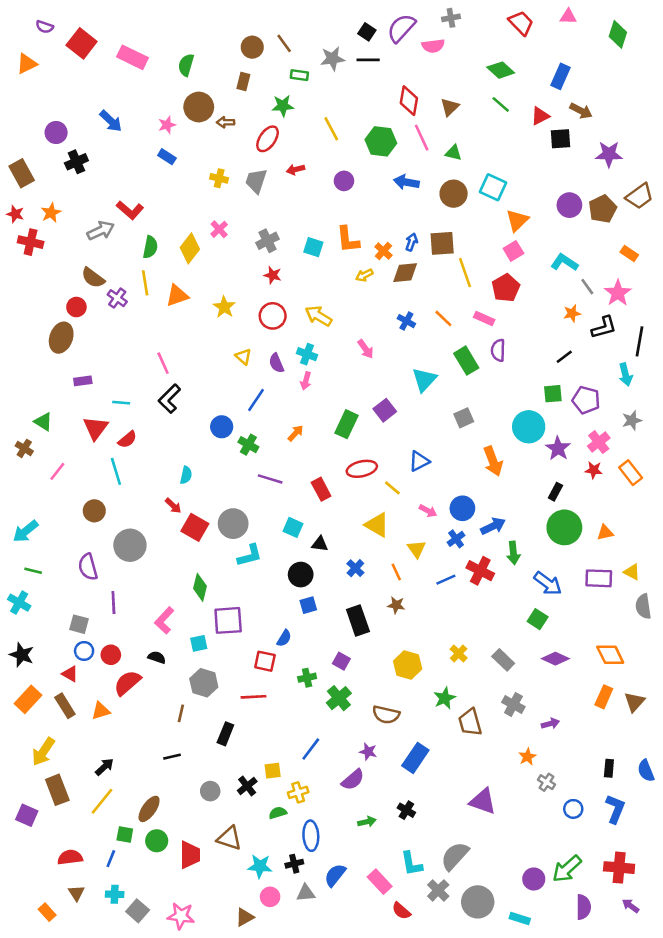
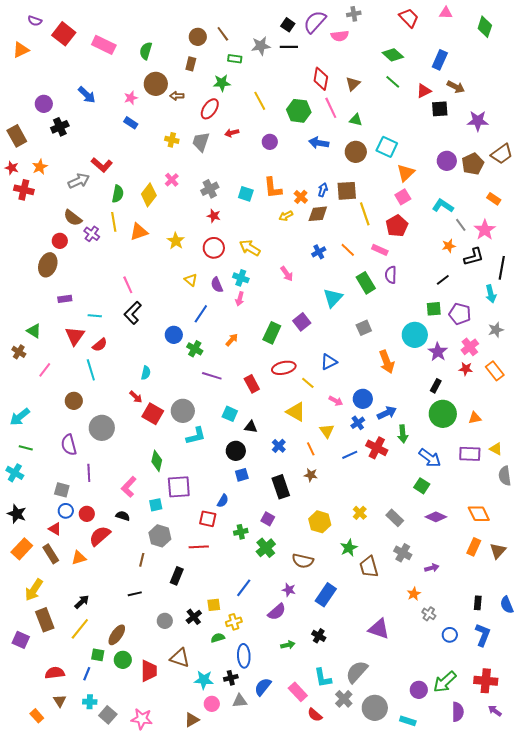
blue cross: (406, 321) -> (319, 252), turned 32

